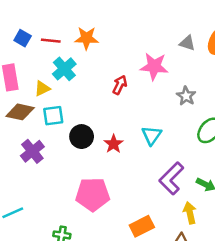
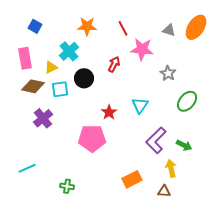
red line: (51, 41) -> (123, 28), moved, turned 56
black circle: (82, 137) -> (84, 78), moved
pink pentagon: (93, 194) -> (92, 138), moved

